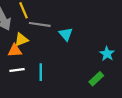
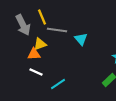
white line: (17, 70) -> (36, 72), turned 32
cyan line: (41, 72) -> (58, 84), moved, turned 56

